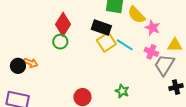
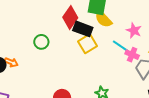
yellow semicircle: (136, 15) -> (103, 19), moved
red diamond: (63, 24) -> (70, 17), moved
cyan line: (125, 45) -> (121, 46), moved

